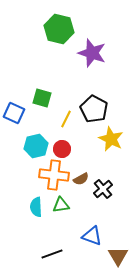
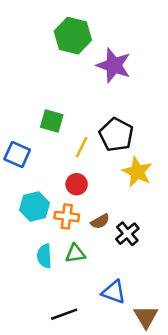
blue square: (14, 113) -> (17, 155), moved
cyan hexagon: (36, 146) -> (34, 206), moved
orange cross: (54, 175) -> (67, 216), size x0.7

